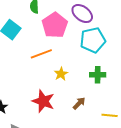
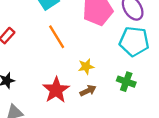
orange line: (41, 54) -> (57, 37), moved, turned 60
brown arrow: (79, 103) -> (88, 91), moved

